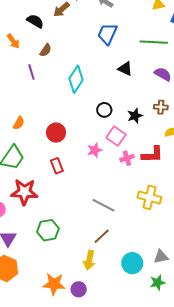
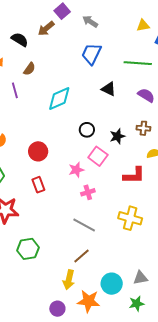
cyan diamond: (76, 79) -> (59, 98), turned 32
pink cross: (127, 158) -> (88, 192), moved
orange star: (54, 284) -> (88, 301), moved

